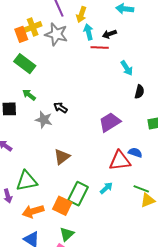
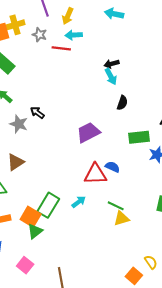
cyan arrow: (88, 32) -> (74, 35), turned -84
gray star: (56, 34) -> (39, 35), size x0.6
black arrow: (109, 34) -> (112, 64), moved
red line: (100, 48) -> (61, 48), moved
brown triangle: (62, 157) -> (16, 162), moved
green triangle: (67, 234) -> (35, 231), moved

